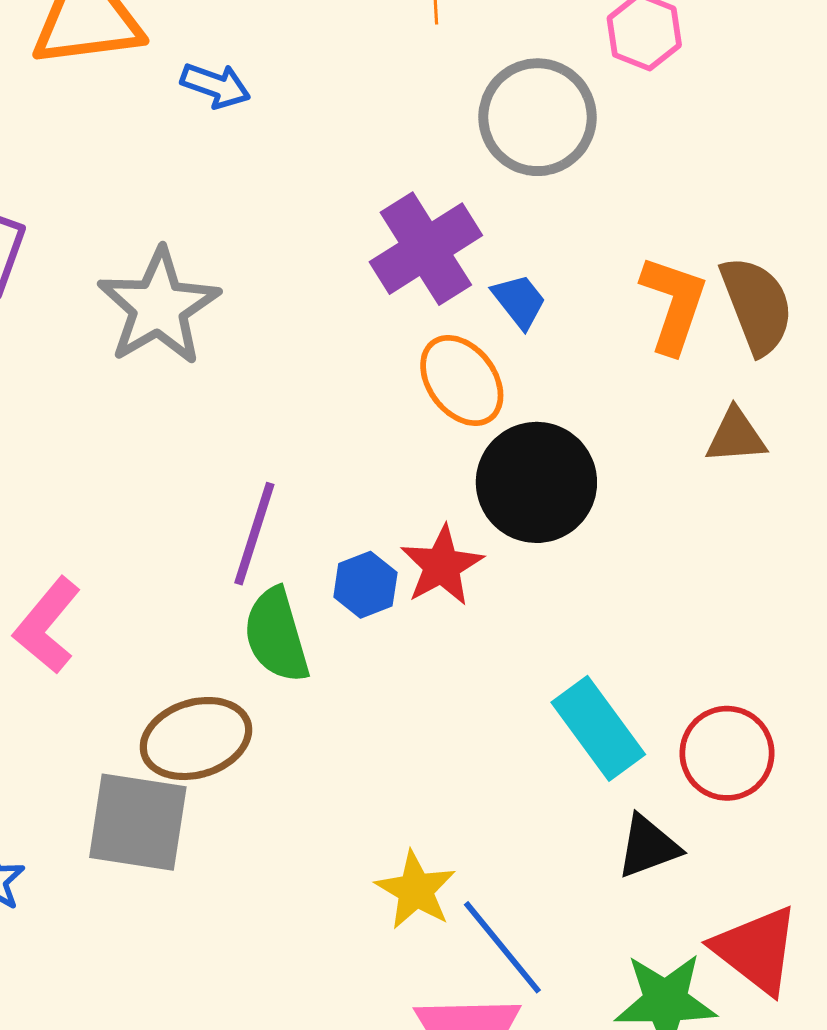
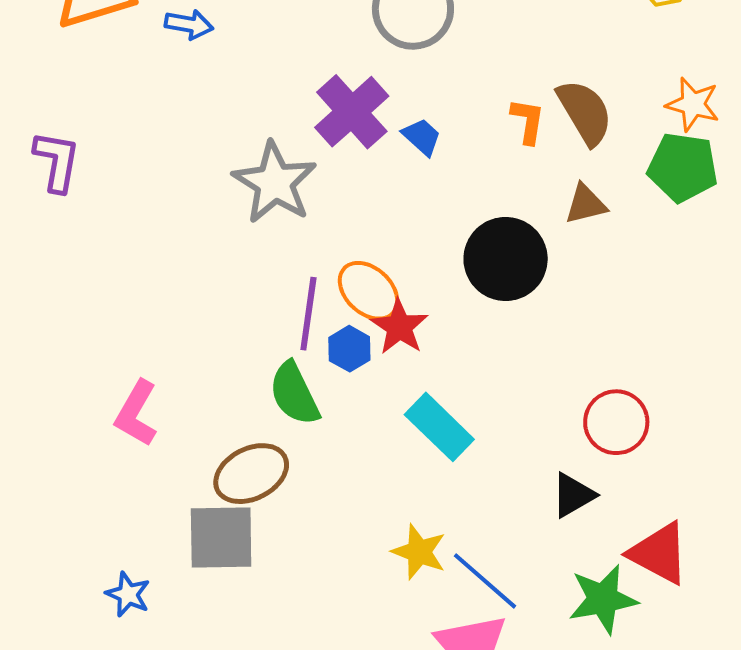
orange L-shape: (674, 304) -> (528, 121), size x0.7
gray star: (159, 307) -> (275, 183), moved
orange ellipse: (462, 380) -> (368, 291), moved
black circle: (536, 482) -> (506, 259), moved
purple line: (254, 534) -> (308, 314), moved
cyan rectangle: (598, 728) -> (439, 427), moved

